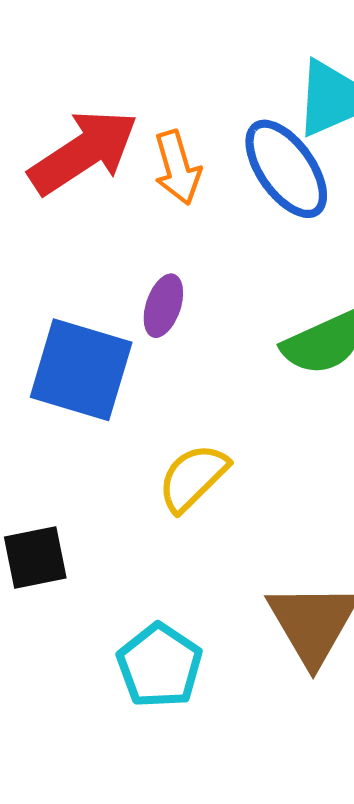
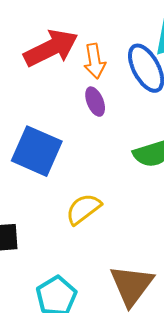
purple ellipse: (163, 306) -> (95, 102), moved, turned -48

